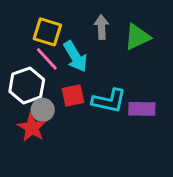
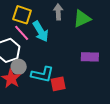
red square: (73, 95) -> (58, 84), moved
cyan L-shape: (109, 101) -> (42, 74), moved
purple rectangle: (142, 109) -> (90, 57), moved

